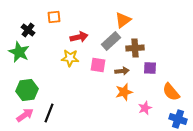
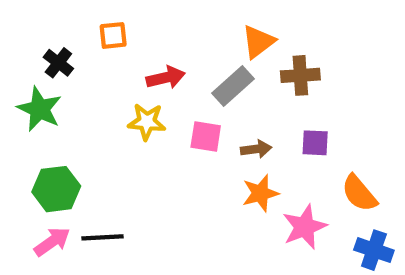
brown cross: (135, 48) -> (300, 75), moved
pink star: (145, 108) -> (305, 227), size x1.5
black line: (49, 113) -> (103, 237), turned 66

